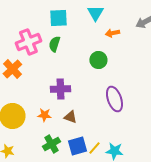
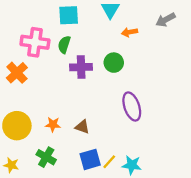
pink cross: (28, 42) -> (35, 42), turned 30
purple cross: (60, 89) -> (81, 67), moved
green cross: (51, 144) -> (46, 157), moved, turned -30

